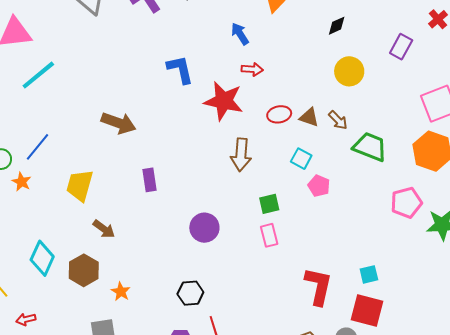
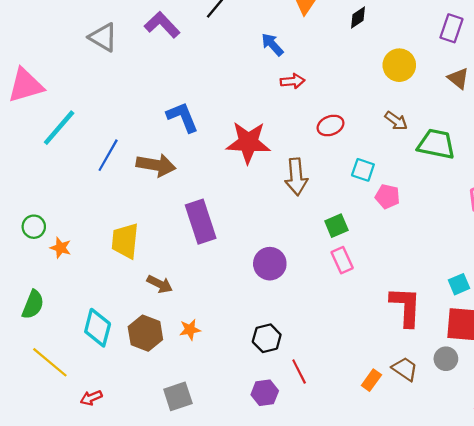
black diamond: (337, 26) -> (358, 17), moved
blue L-shape: (180, 69) -> (183, 117), moved
red star: (224, 101) -> (248, 142), moved
brown triangle: (309, 117) -> (458, 78), moved, turned 30
blue line: (37, 147) -> (108, 155), moved
purple rectangle: (150, 180) -> (201, 222), size x1.6
orange star: (121, 292) -> (190, 330), moved, turned -30

